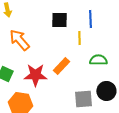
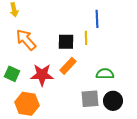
black square: (59, 20) -> (66, 42), moved
green semicircle: (98, 60) -> (105, 74), moved
black circle: (106, 91) -> (113, 101), moved

